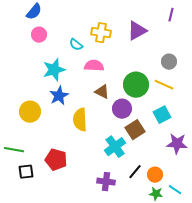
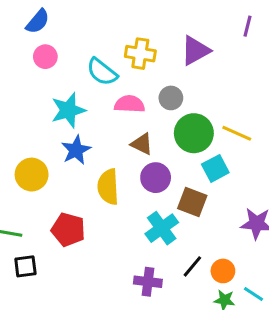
cyan semicircle: (76, 45) -> (102, 72), size x1.5
gray circle: (169, 62) -> (171, 98), moved
purple circle: (122, 109) -> (156, 178), moved
cyan square: (162, 115) -> (215, 168), moved
brown square: (135, 130) -> (192, 202), turned -36
red pentagon: (56, 160) -> (68, 230), moved

